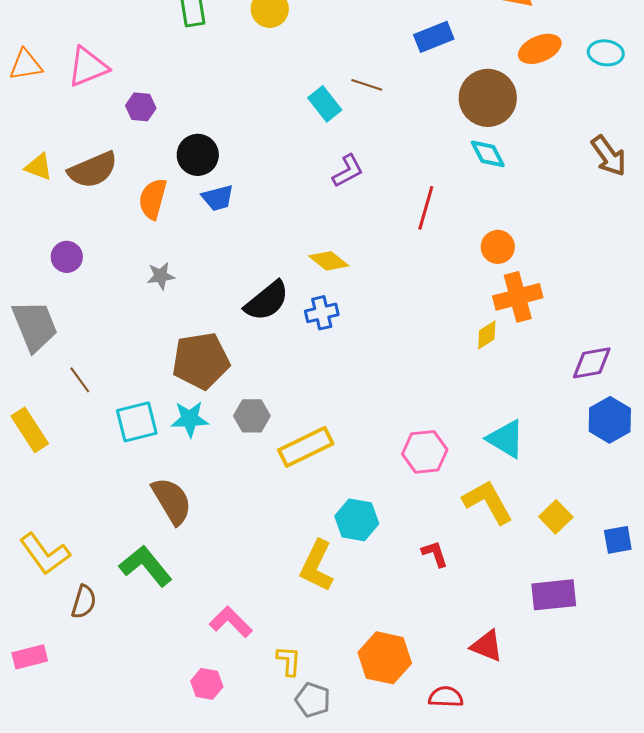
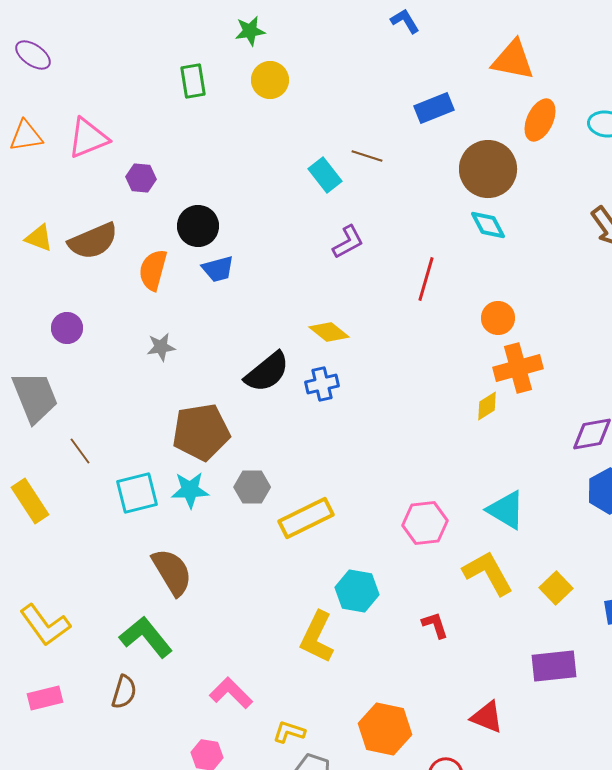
orange ellipse: (540, 49) -> (540, 120), turned -42
brown semicircle: (84, 602) -> (124, 692), moved
pink rectangle: (30, 657) -> (45, 698), moved
yellow L-shape: (289, 661) -> (289, 732), turned -76

